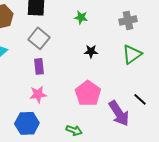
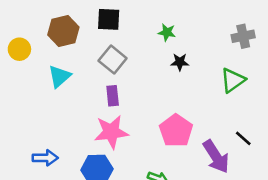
gray cross: (128, 20) -> (243, 36), moved
black star: (91, 51) -> (180, 62), moved
pink star: (38, 94) -> (111, 132), size x1.5

